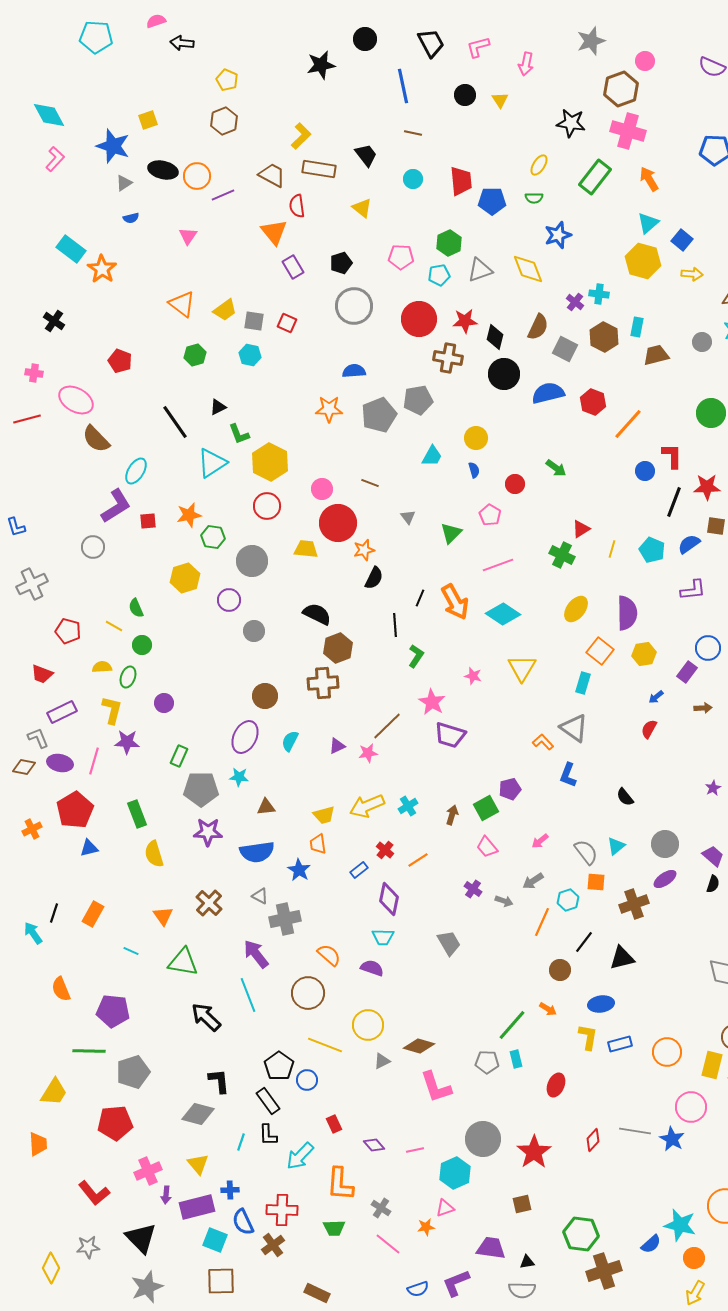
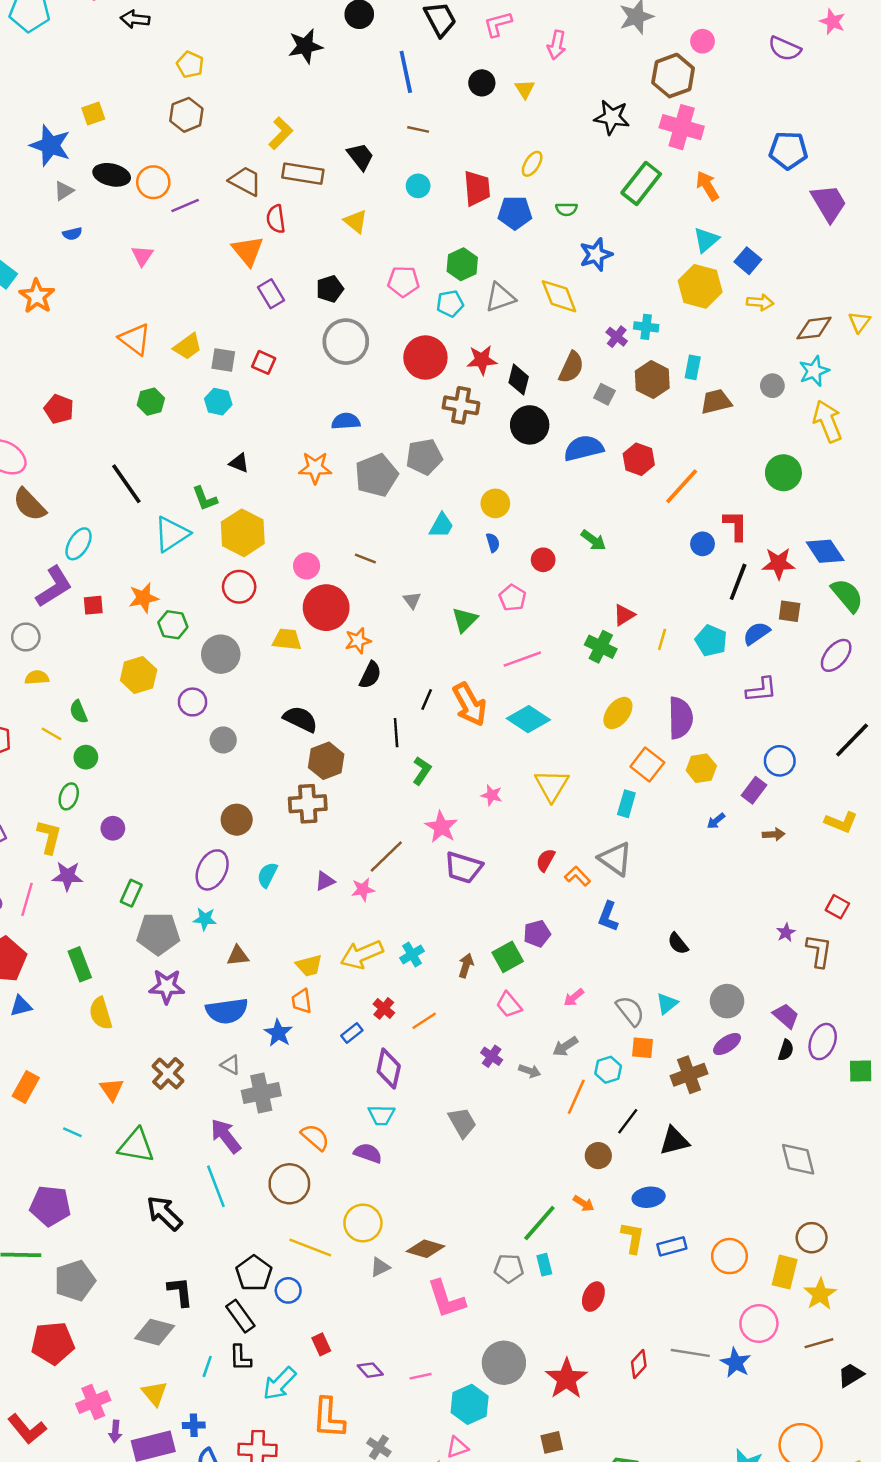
yellow ellipse: (539, 165) -> (532, 164), moved
gray square: (565, 349) -> (604, 394), size x0.7
black triangle: (218, 407) -> (239, 463), moved, turned 48
yellow semicircle: (102, 667) -> (37, 677), moved
red semicircle: (649, 729) -> (546, 860), moved

